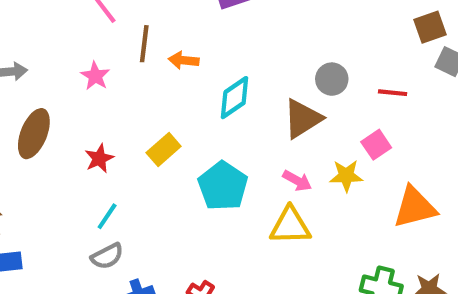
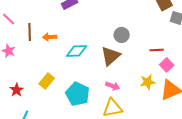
red line: (393, 93) -> (157, 50), moved
cyan diamond: (235, 98) -> (77, 51), turned 40
pink square: (376, 145) -> (167, 65), moved
yellow star: (346, 176) -> (148, 82), moved

